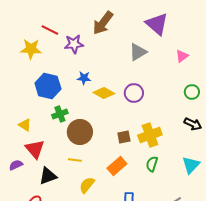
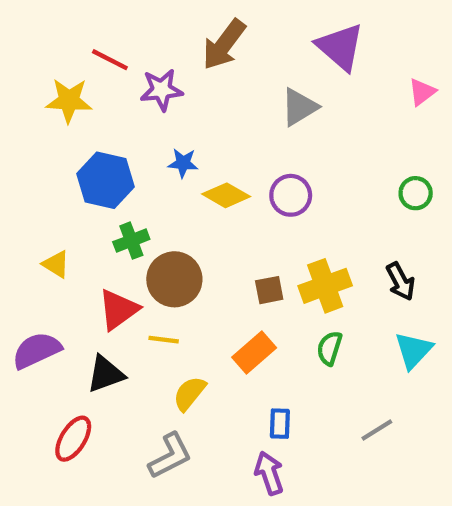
pink triangle: (182, 56) -> (422, 92), moved
black arrow: (193, 124) -> (401, 281), moved, turned 36
red triangle: (35, 149) -> (118, 309), moved, turned 35
purple semicircle: (16, 165) -> (37, 350), size x1.6

